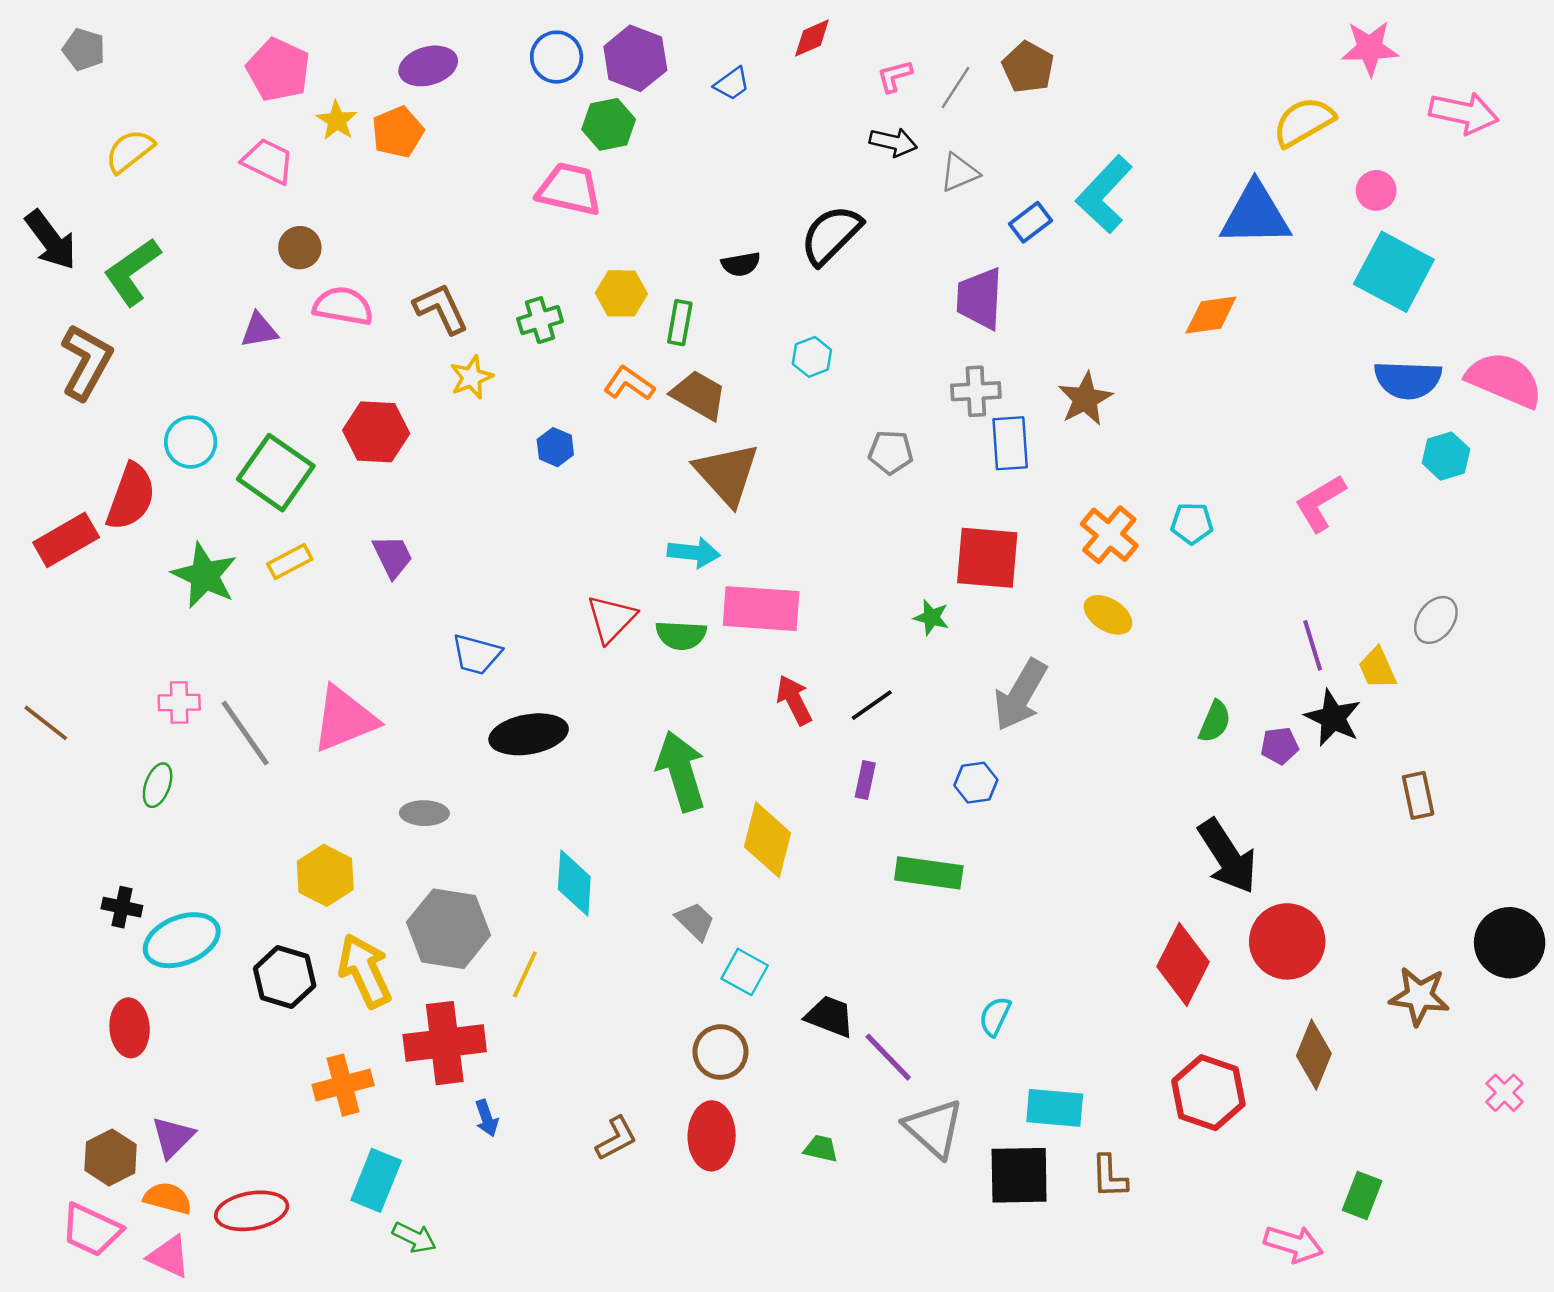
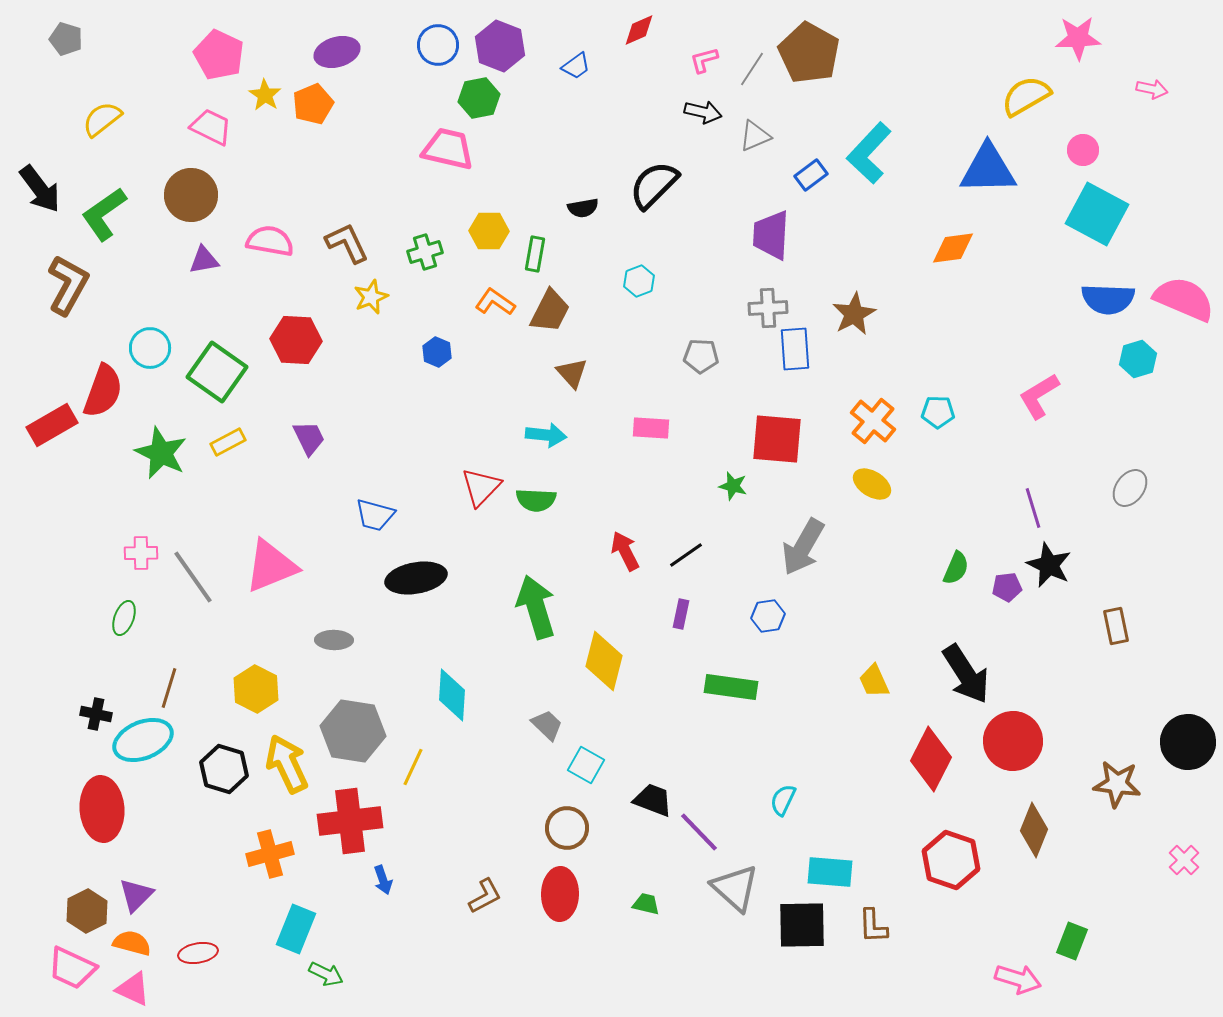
brown pentagon: (1028, 67) -> (809, 53), size x1.5
pink arrow: (1464, 113) -> (1152, 89), size x0.6
brown circle: (300, 248) -> (191, 195), moved, size x1.6
brown trapezoid: (699, 395) -> (550, 311), turned 87
brown triangle: (727, 474) -> (572, 373), size x0.6
pink rectangle: (761, 609) -> (651, 428), moved, size x0.6
yellow trapezoid: (1377, 668) -> (874, 681), moved
brown line: (46, 723) -> (169, 688), moved, turned 69
red ellipse: (130, 1028) -> (102, 809), size x1.4
red ellipse: (252, 1211) -> (198, 953), size x0.7

